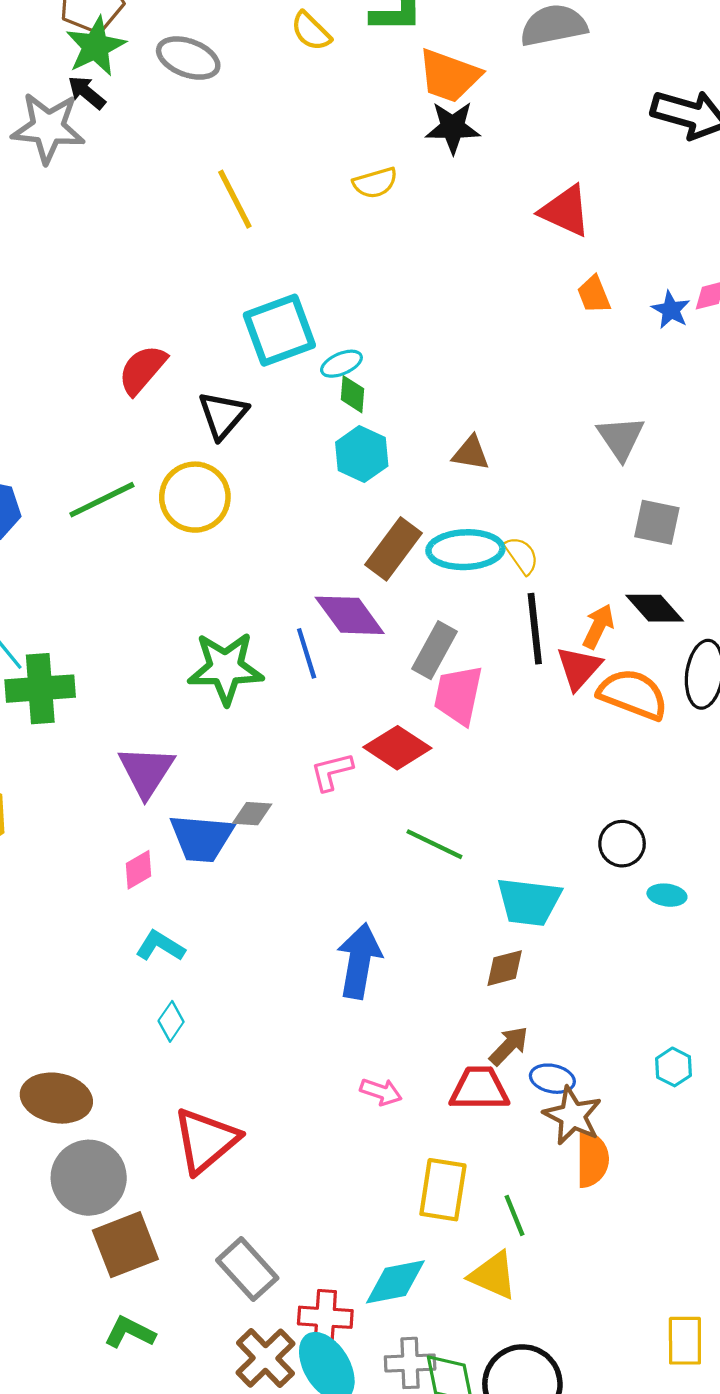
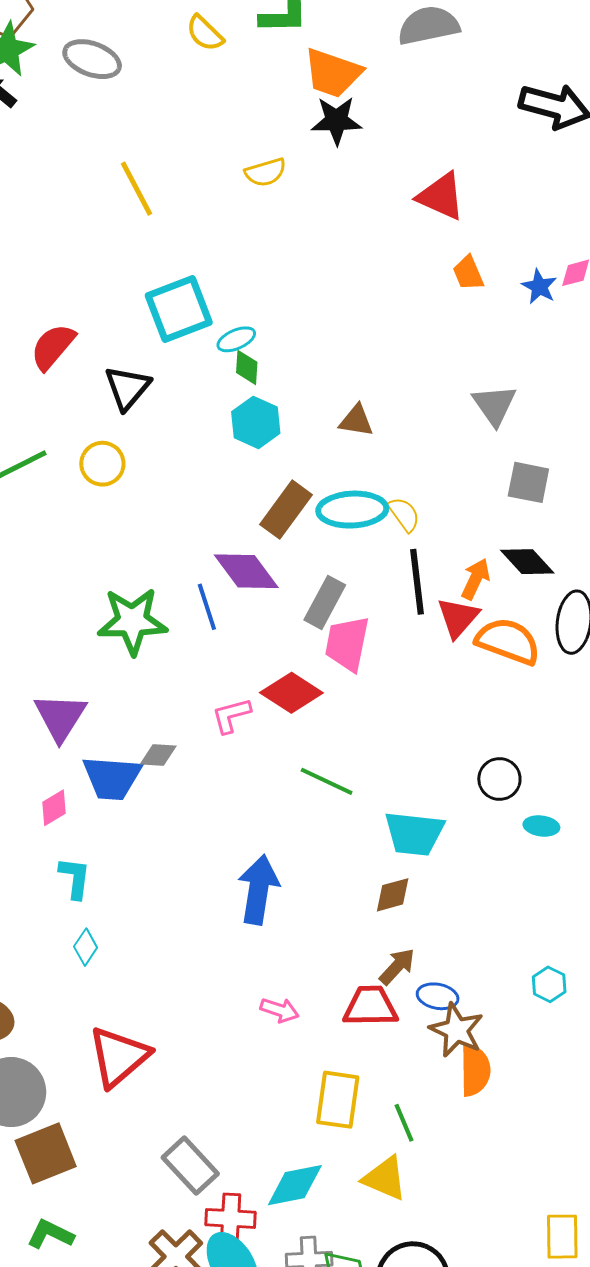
yellow circle: (195, 497) -> (102, 464), size x0.7
cyan L-shape: (160, 946) -> (75, 878), turned 66
gray rectangle: (247, 1269) -> (190, 1166), moved

